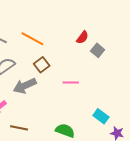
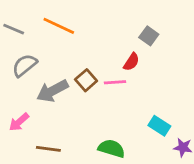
red semicircle: (82, 37) -> (131, 62), moved
brown square: (42, 65) -> (86, 80), moved

